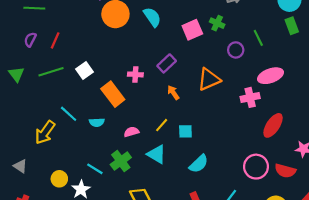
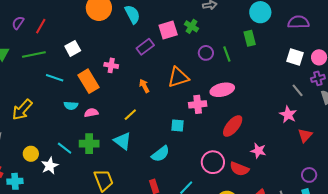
green rectangle: (292, 26) -> (250, 38), moved
green line: (258, 38) -> (227, 54), moved
purple rectangle: (167, 63) -> (145, 47), moved
white square: (85, 71) -> (73, 48), moved
pink ellipse: (270, 76) -> (222, 90), moved
pink cross: (250, 97) -> (198, 104), moved
cyan line: (69, 114) -> (55, 78), moved, turned -30
cyan square: (185, 131) -> (177, 125), moved
pink semicircle: (131, 132) -> (91, 113), moved
green cross: (121, 161) -> (89, 144), turned 30

